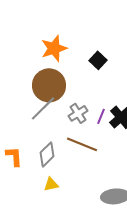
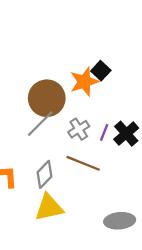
orange star: (54, 48) -> (84, 82), moved
yellow triangle: (51, 184) -> (49, 208), size x1.8

